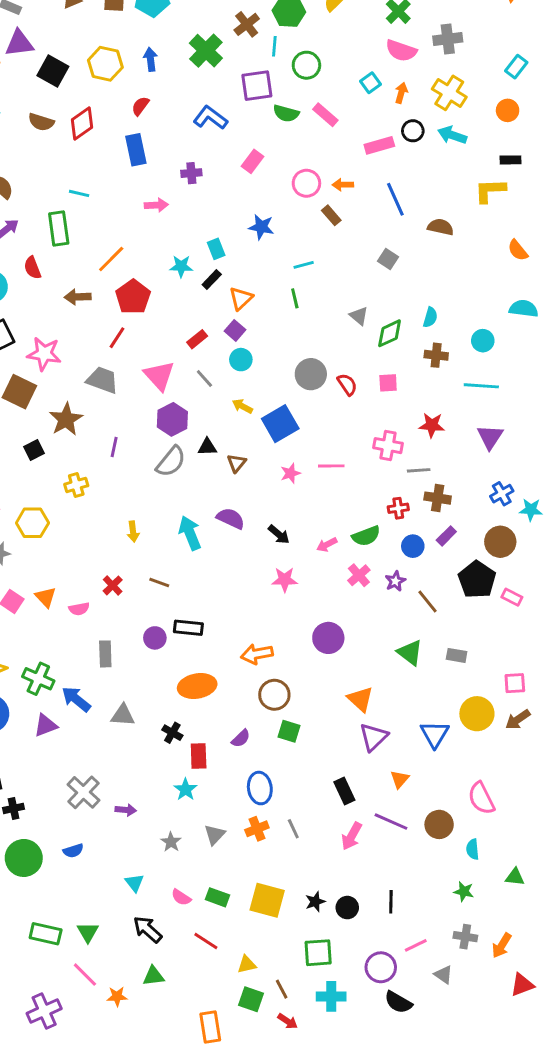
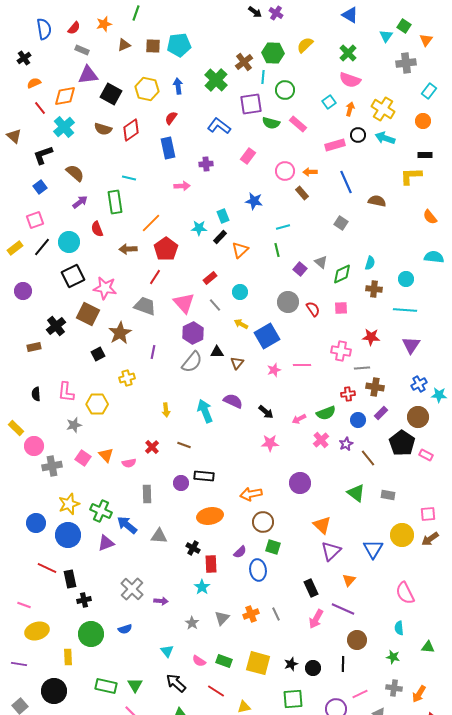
gray cross: (448, 39) -> (406, 63), moved
purple square: (235, 330) -> (300, 269), moved
blue ellipse: (260, 788) -> (258, 570), moved
brown circle: (439, 824) -> (357, 640), moved

